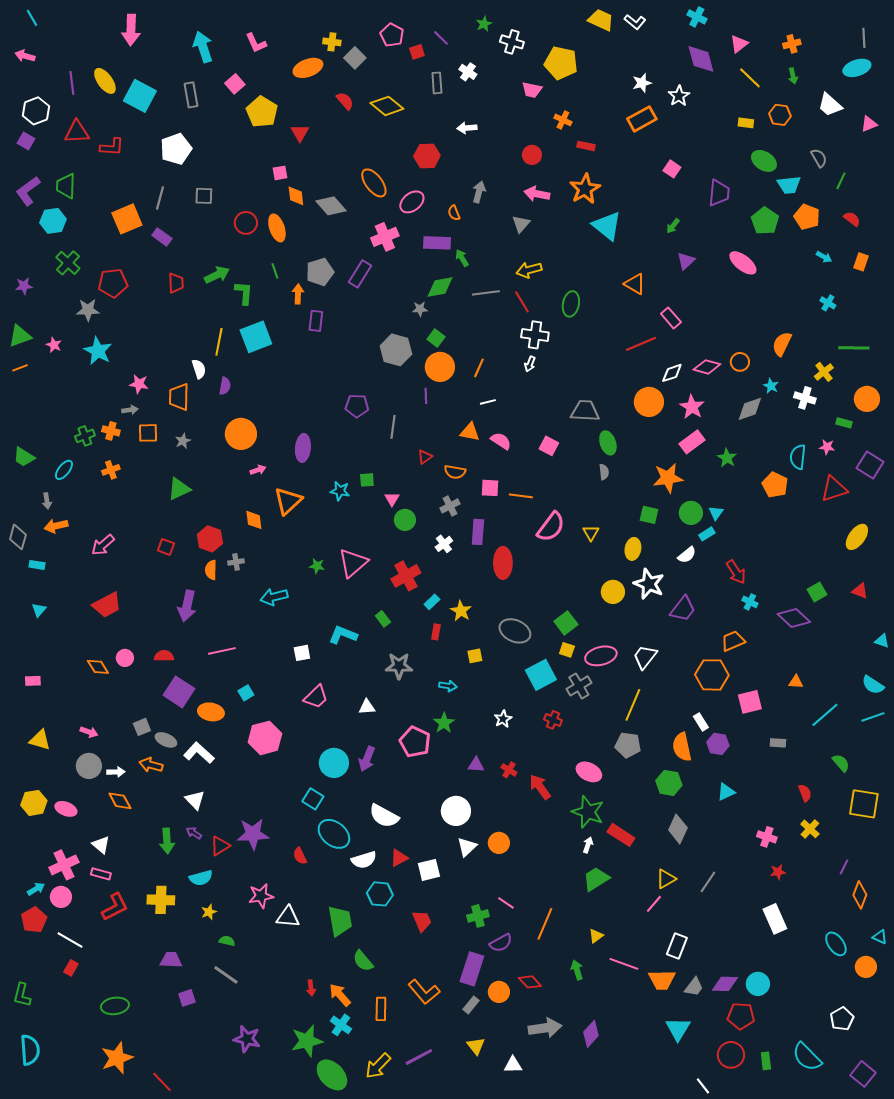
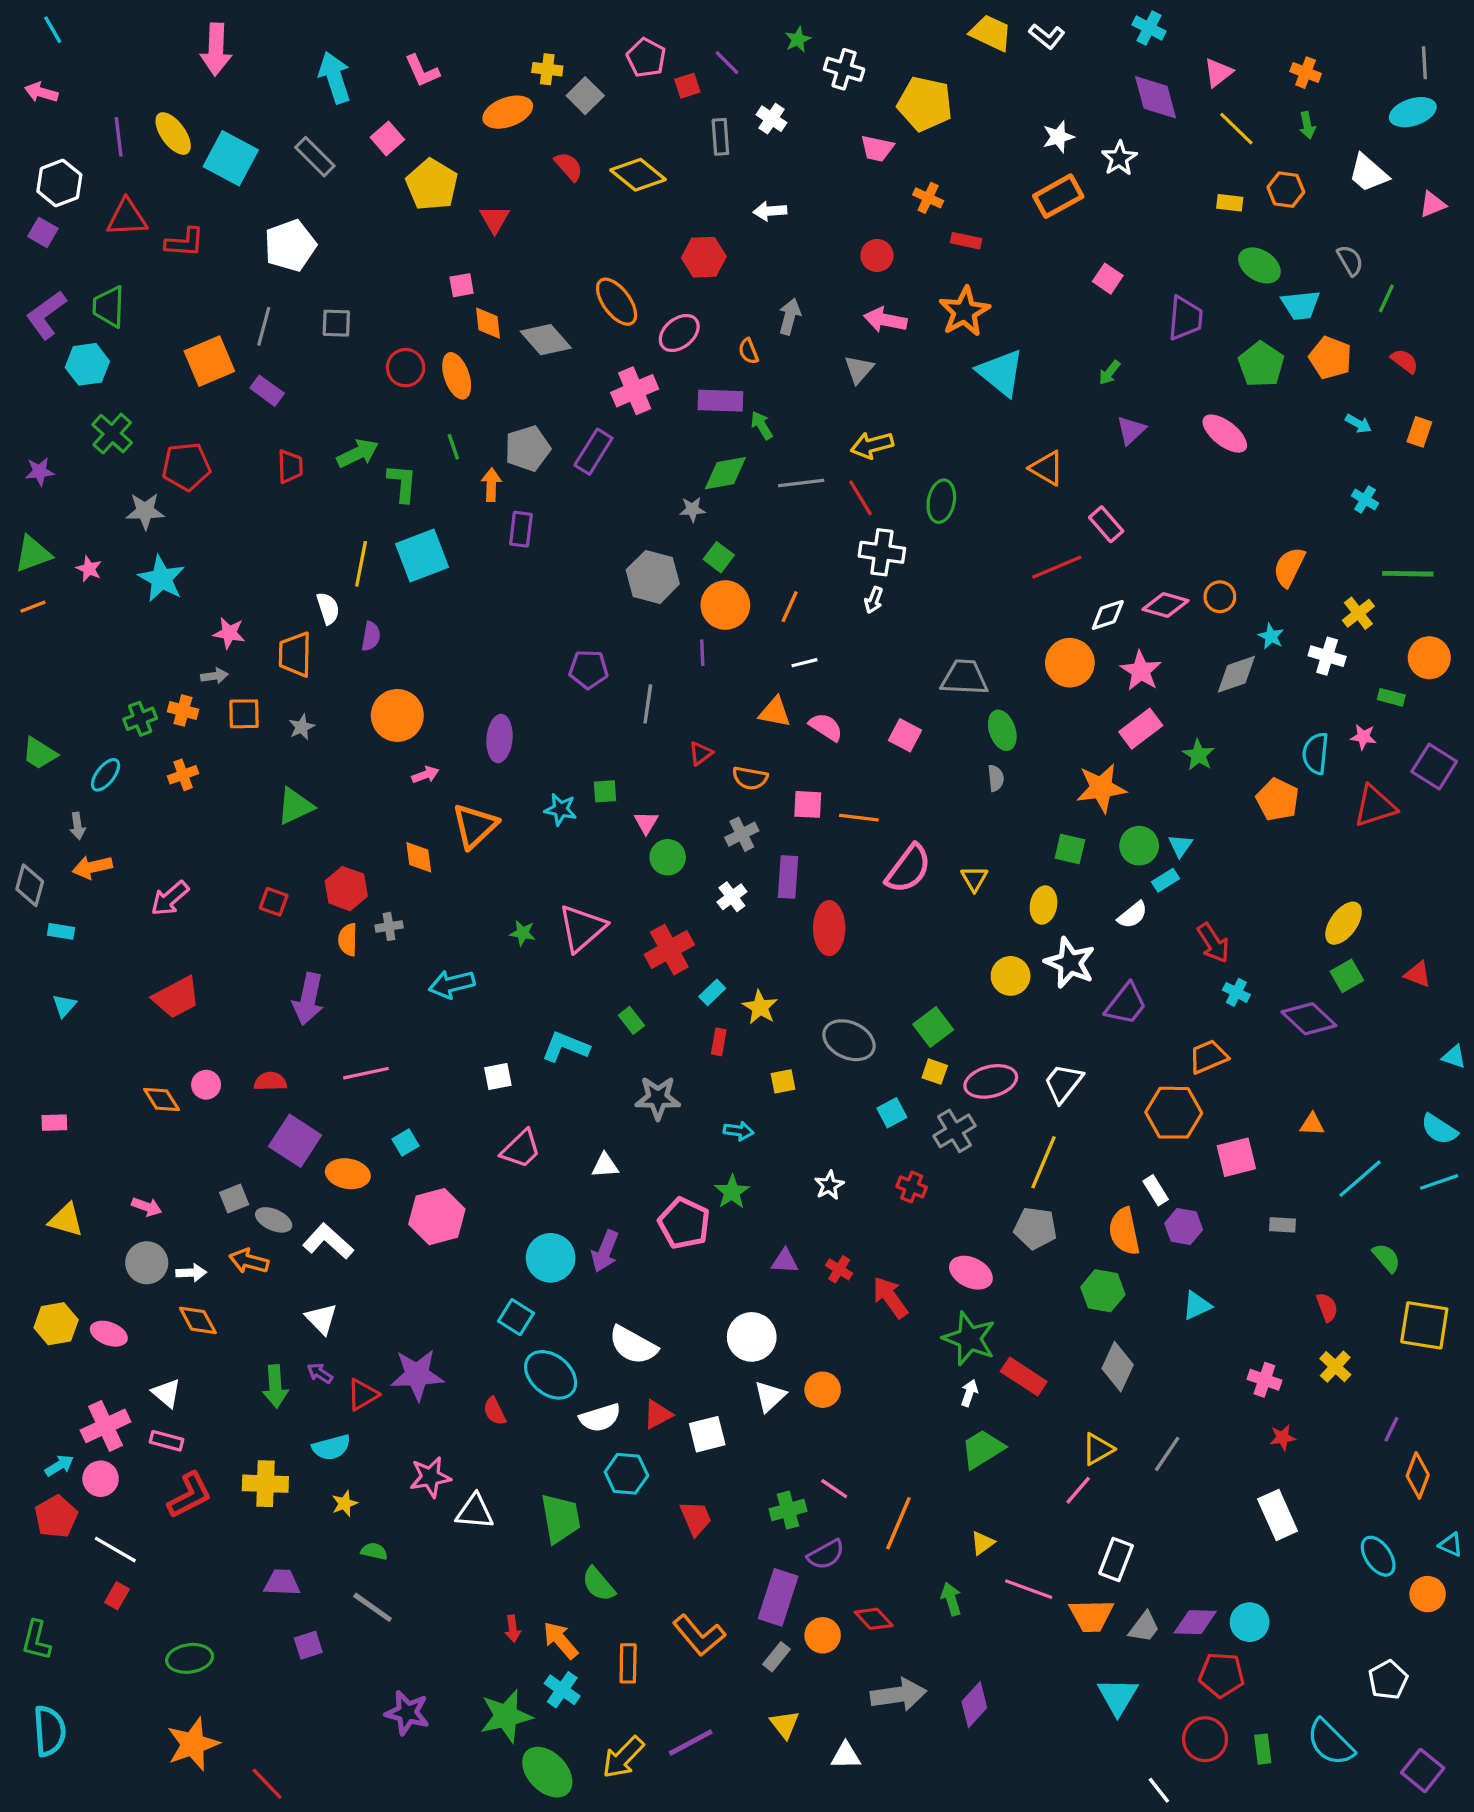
orange cross: (792, 44) -> (1306, 73), turned 36
gray rectangle: (191, 95) -> (315, 157), turned -35
yellow ellipse: (857, 537) -> (1344, 923), moved
cyan square: (541, 675) -> (892, 1113), size x0.6

